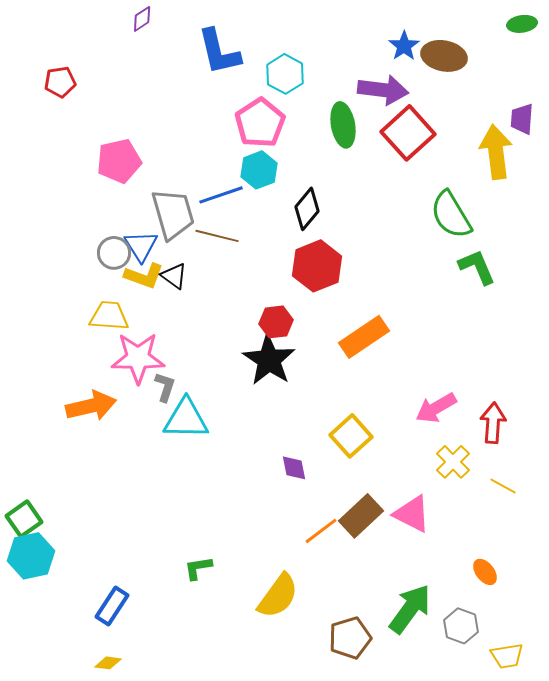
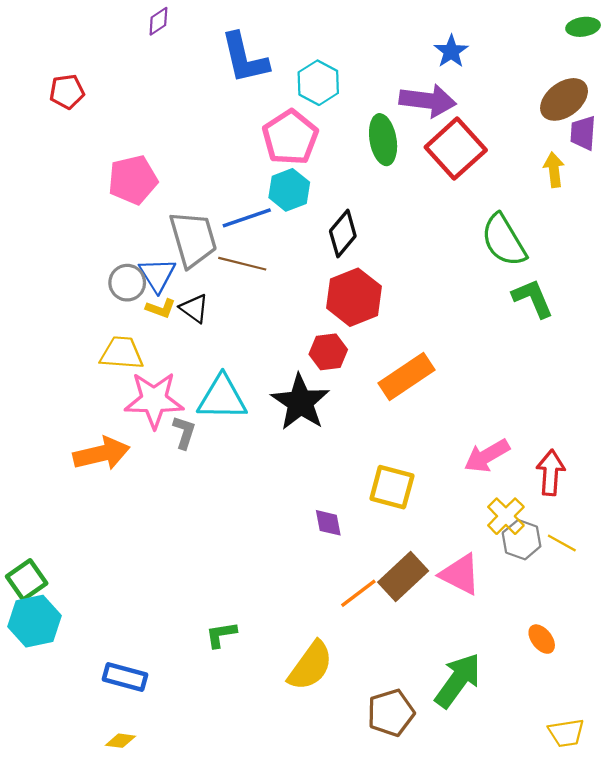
brown ellipse: (444, 56) -> (564, 99), moved, turned -48
yellow arrow: (496, 152) -> (554, 170), size x0.6
yellow L-shape: (144, 276) -> (161, 308), size x0.7
red hexagon: (276, 322) -> (328, 352), moved
cyan triangle: (186, 419) -> (222, 398), moved
yellow square: (351, 436) -> (392, 487), turned -33
blue rectangle: (112, 606) -> (125, 677), turned 72
gray hexagon: (461, 626) -> (522, 540), moved

